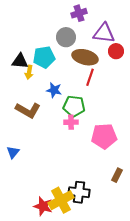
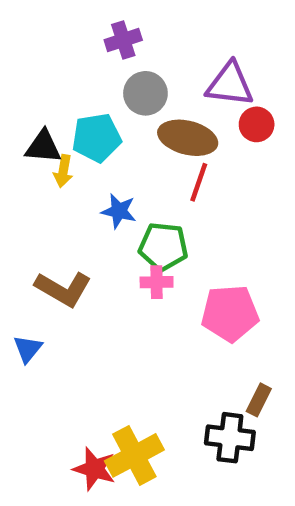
purple cross: (79, 13) -> (123, 40), moved
brown L-shape: (28, 110) -> (63, 289), moved
black cross: (79, 192) -> (230, 438), moved

